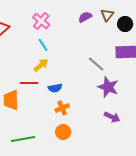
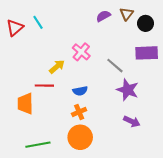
pink cross: (41, 21) -> (81, 52), moved
cyan line: (43, 45) -> (38, 22), moved
blue semicircle: (55, 88) -> (80, 91), moved
orange circle: (63, 132) -> (80, 137), size x1.5

